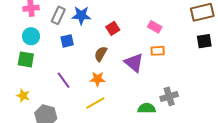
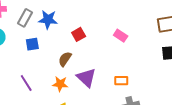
orange rectangle: (158, 51) -> (121, 81), moved
purple triangle: (134, 63) -> (86, 78), moved

